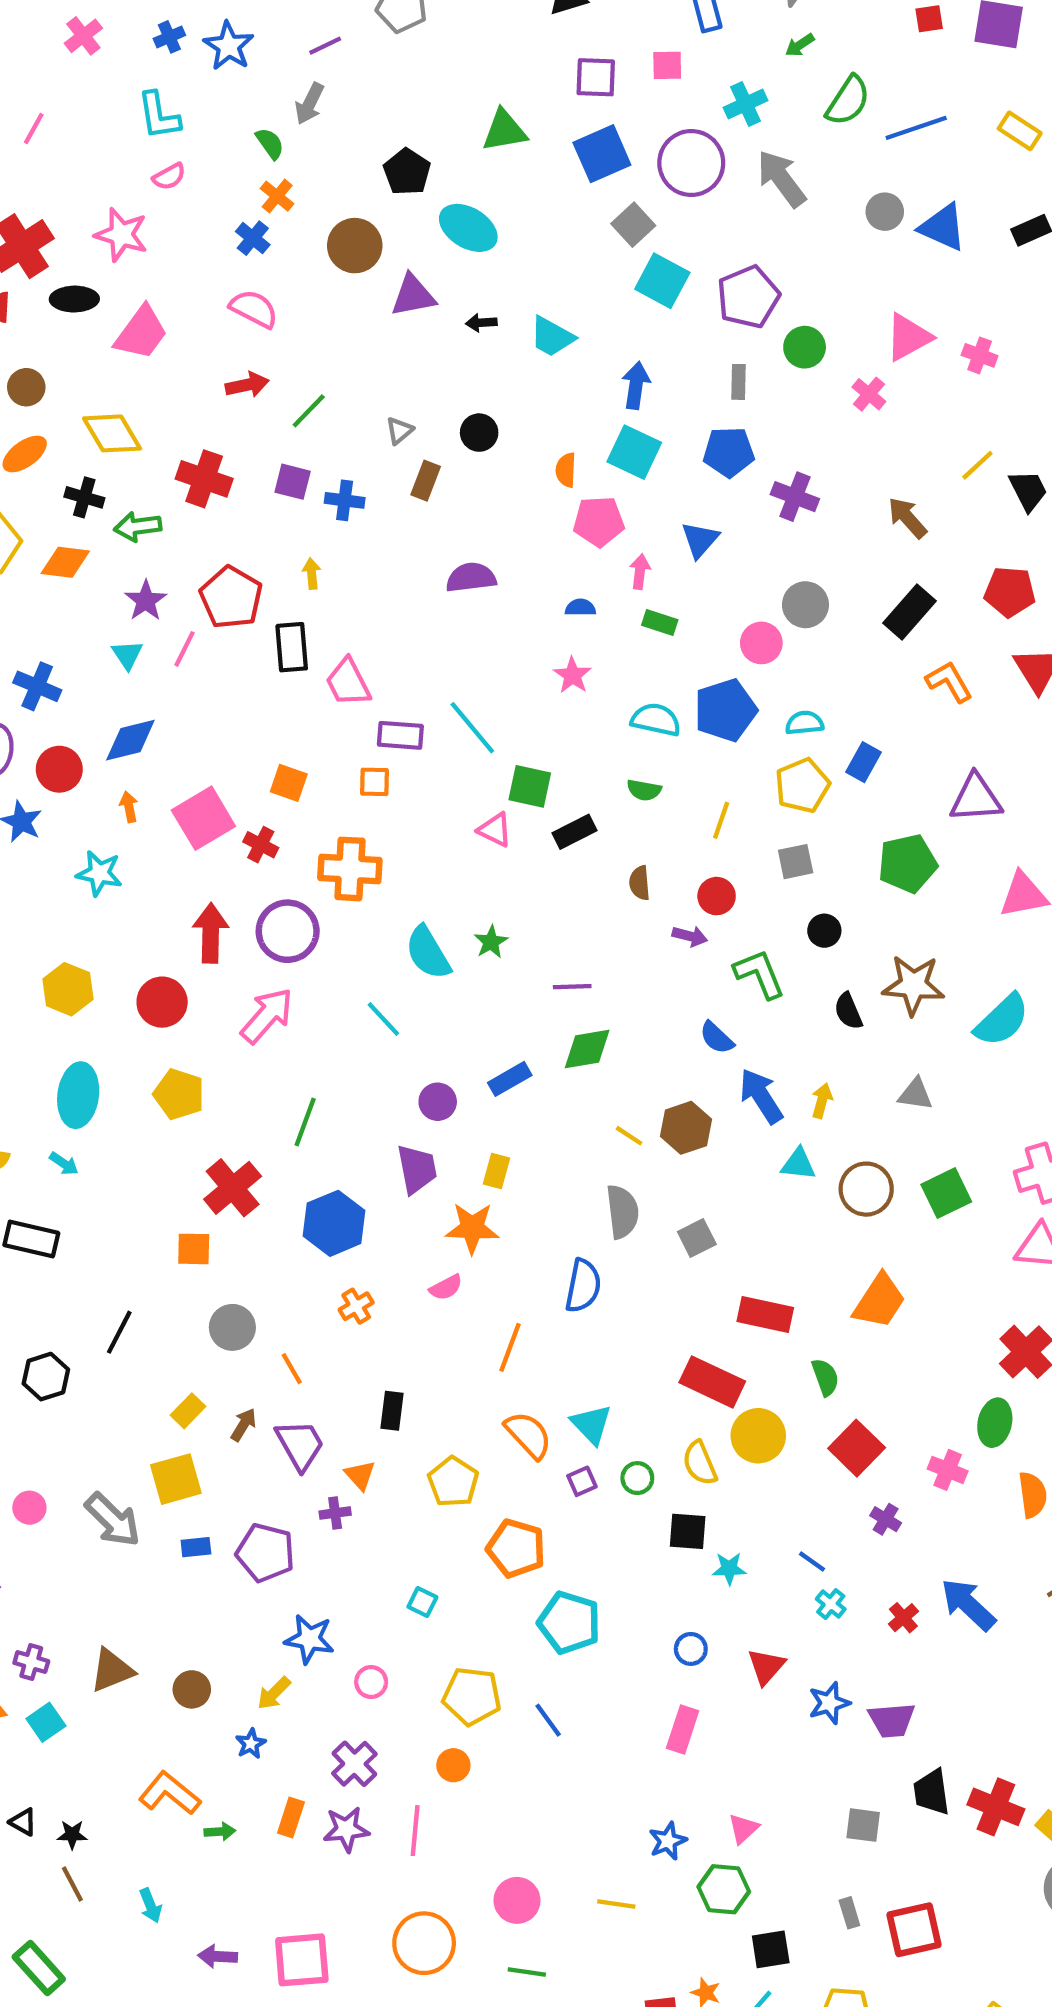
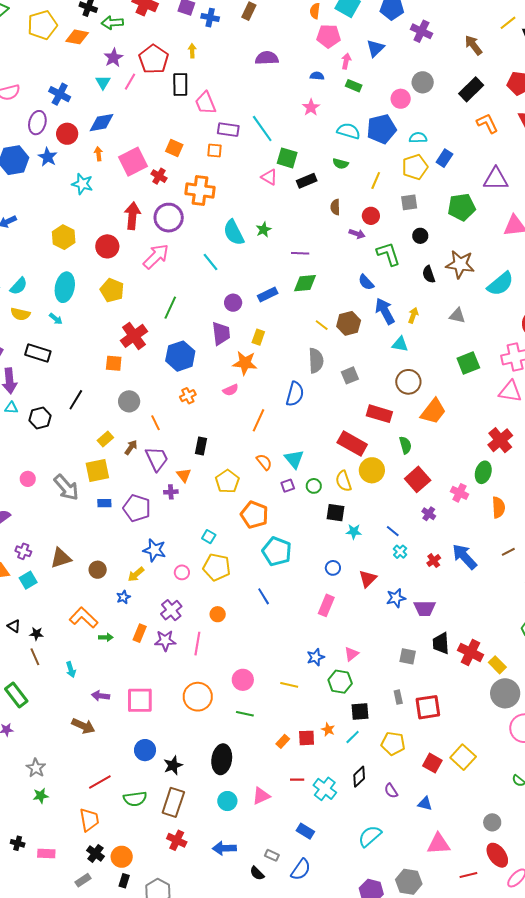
brown circle: (866, 1189) -> (408, 382), moved
orange semicircle: (528, 1435) -> (264, 462), size x0.7
yellow pentagon: (472, 1696) -> (217, 567), moved

